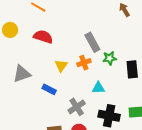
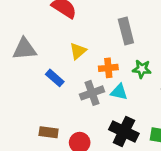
green star: (110, 58) -> (142, 69), moved
orange cross: (84, 63) -> (108, 68), moved
gray cross: (77, 107) -> (92, 93), moved

